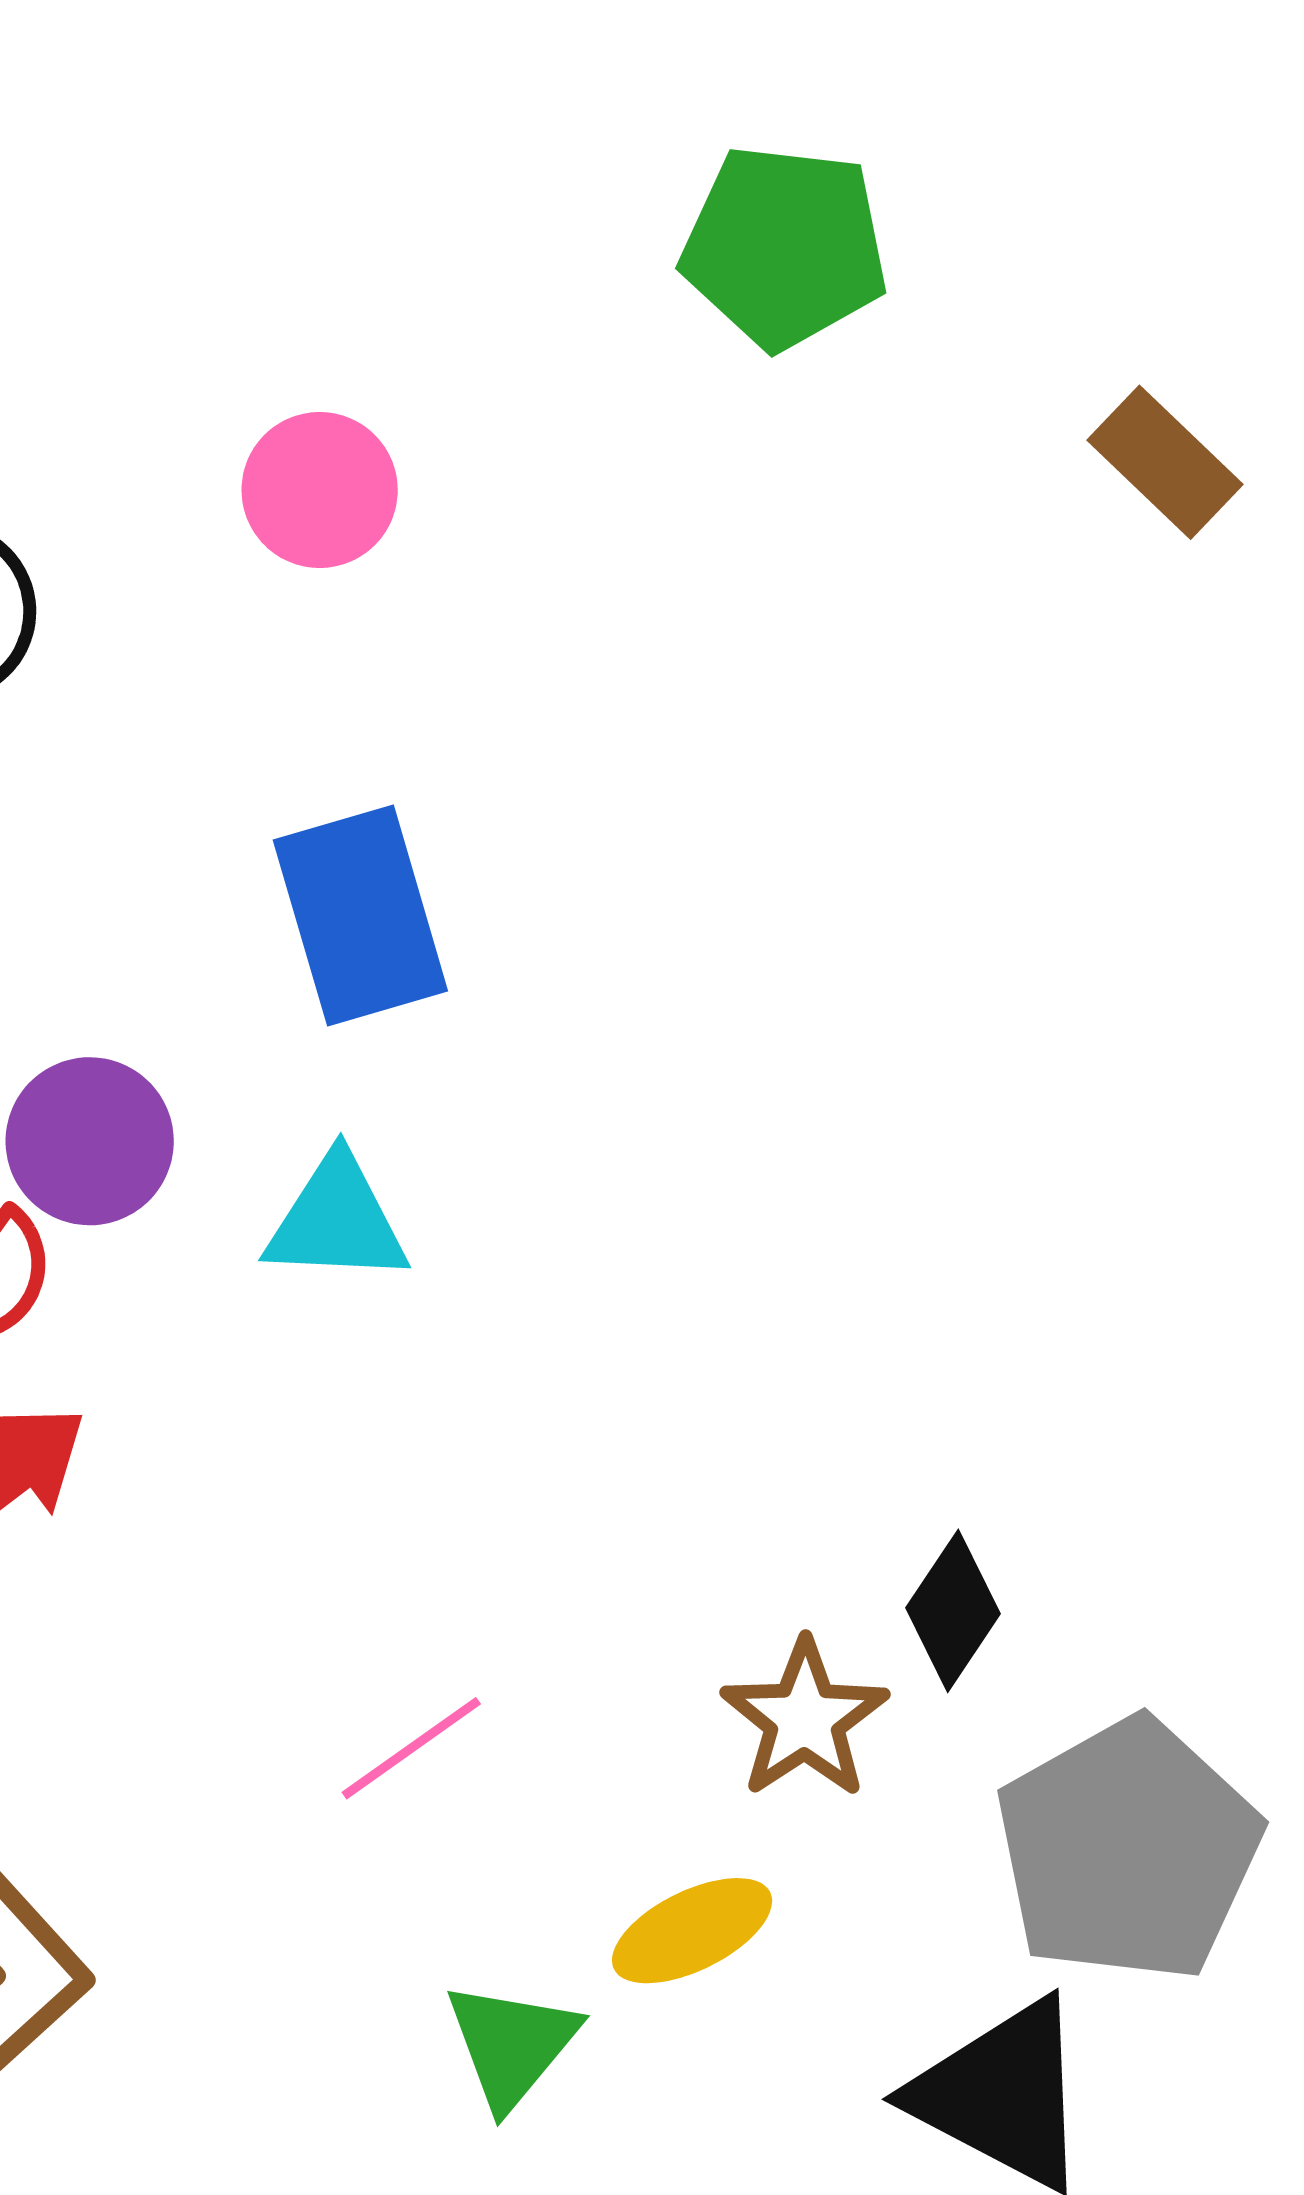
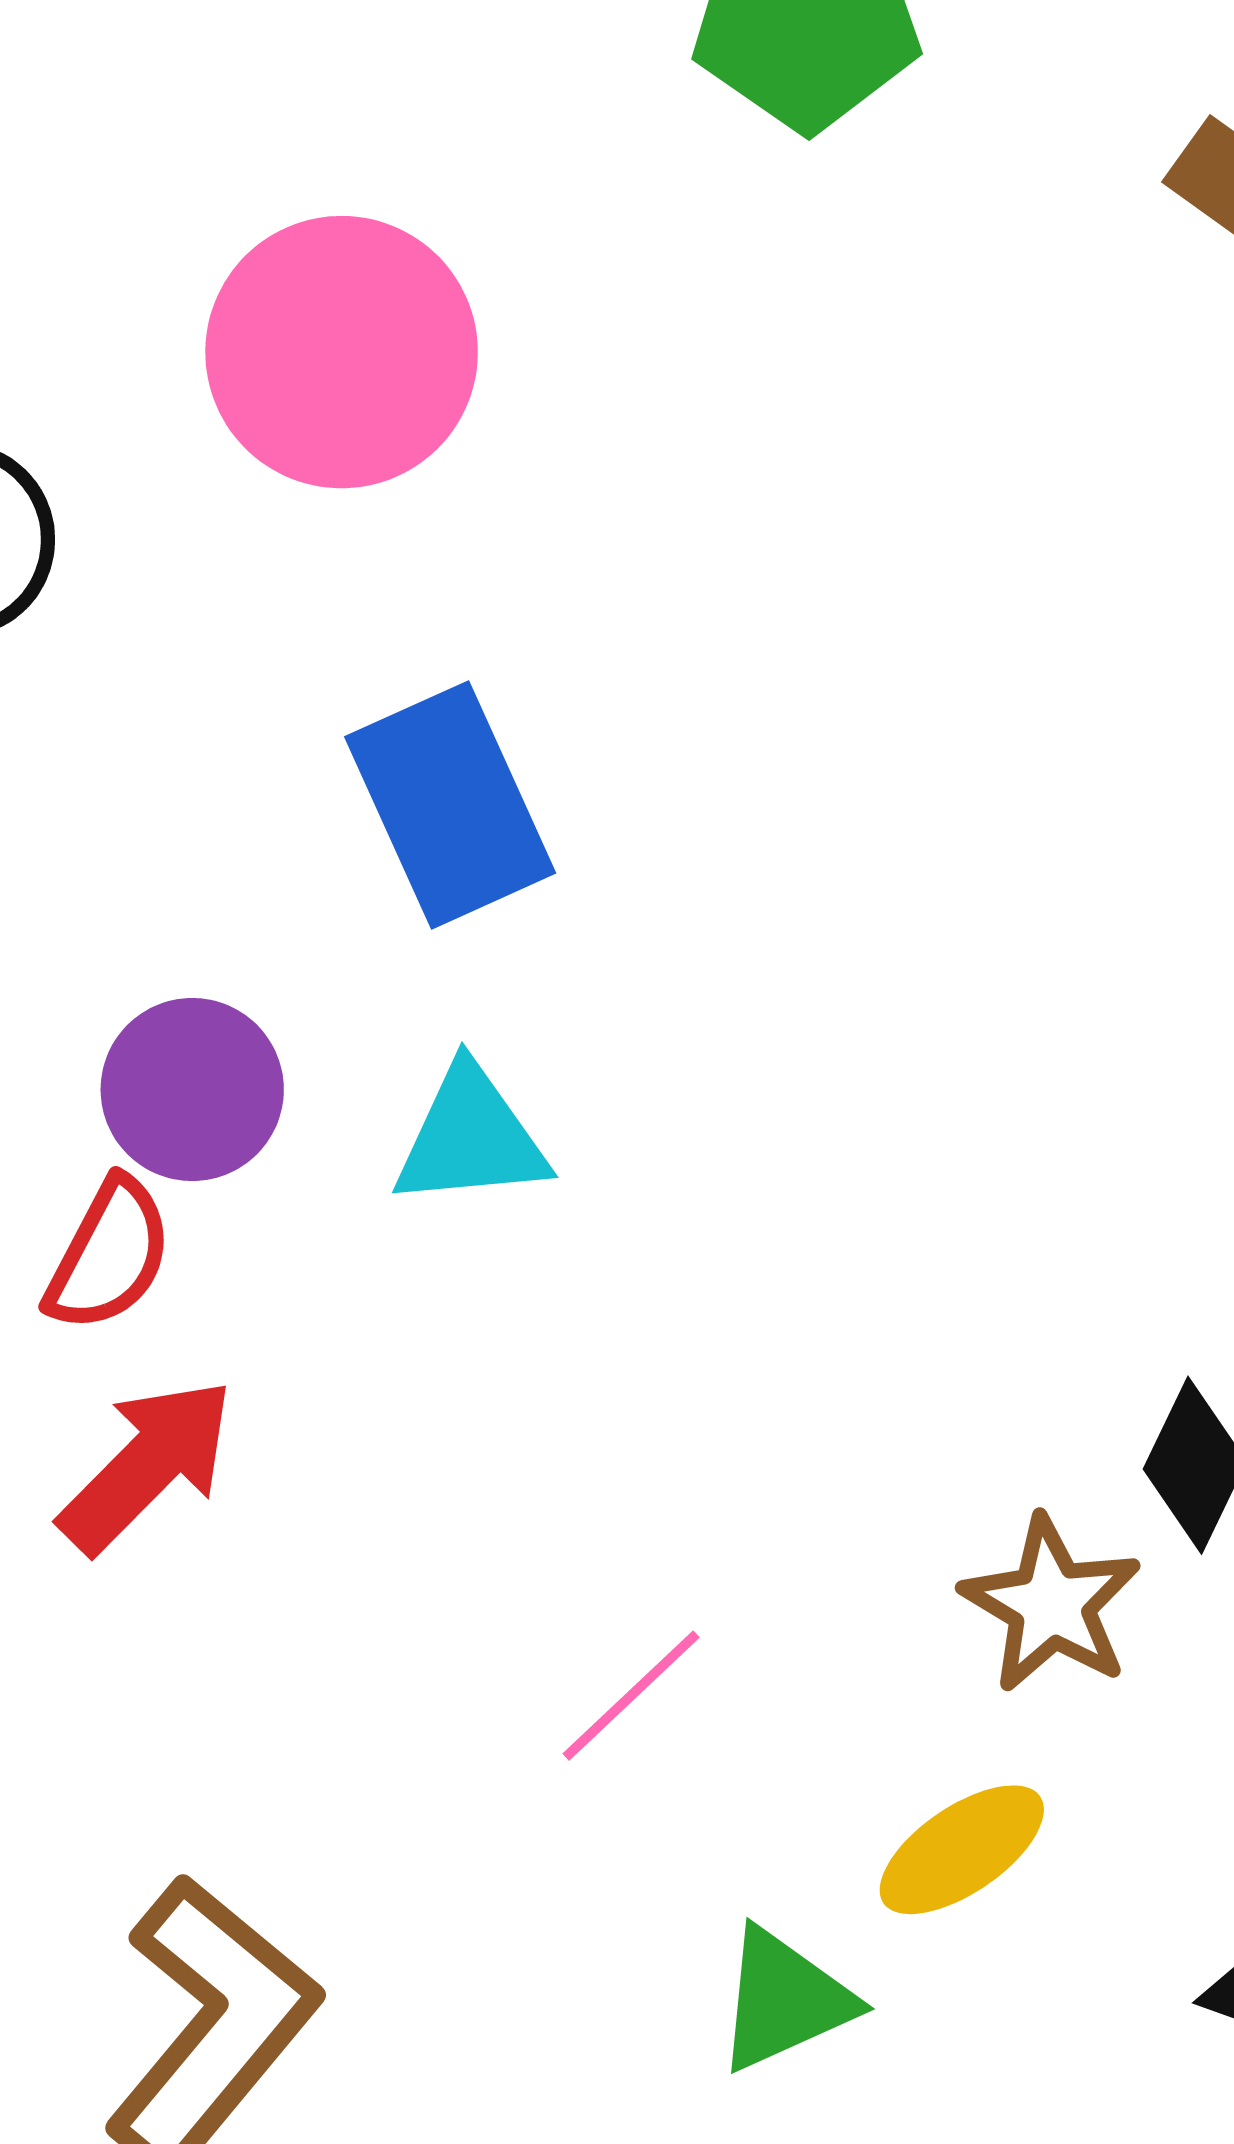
pink circle: (320, 490) -> (342, 352), size x1.6
green triangle: (512, 2044) -> (784, 2000), turned 34

